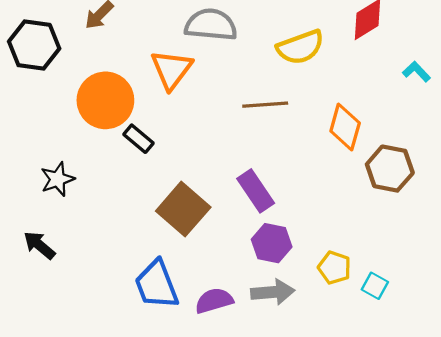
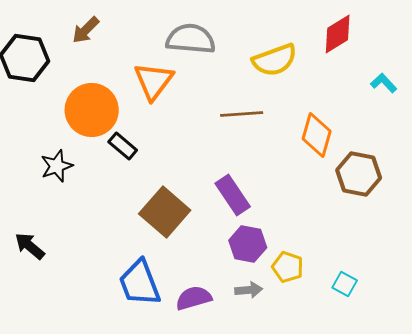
black star: (58, 179) -> (57, 166), moved
yellow pentagon: (334, 268) -> (288, 267), moved
gray arrow: (273, 292) -> (249, 290), size x0.7

